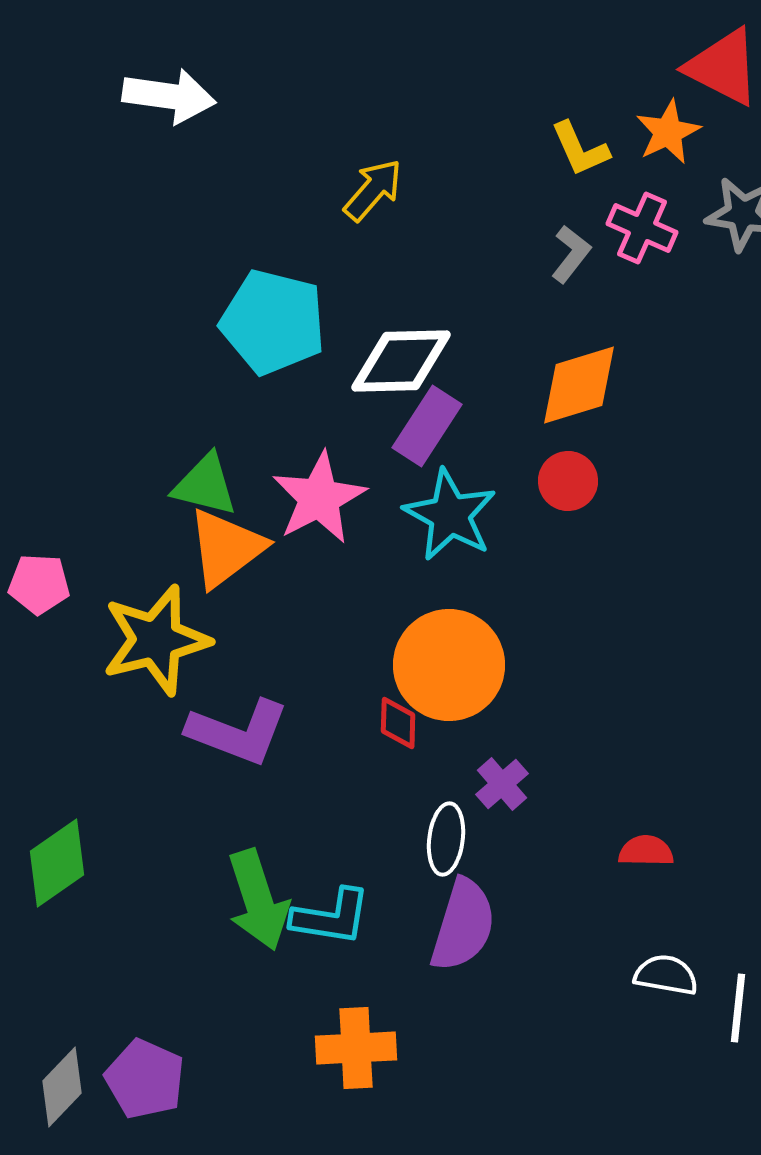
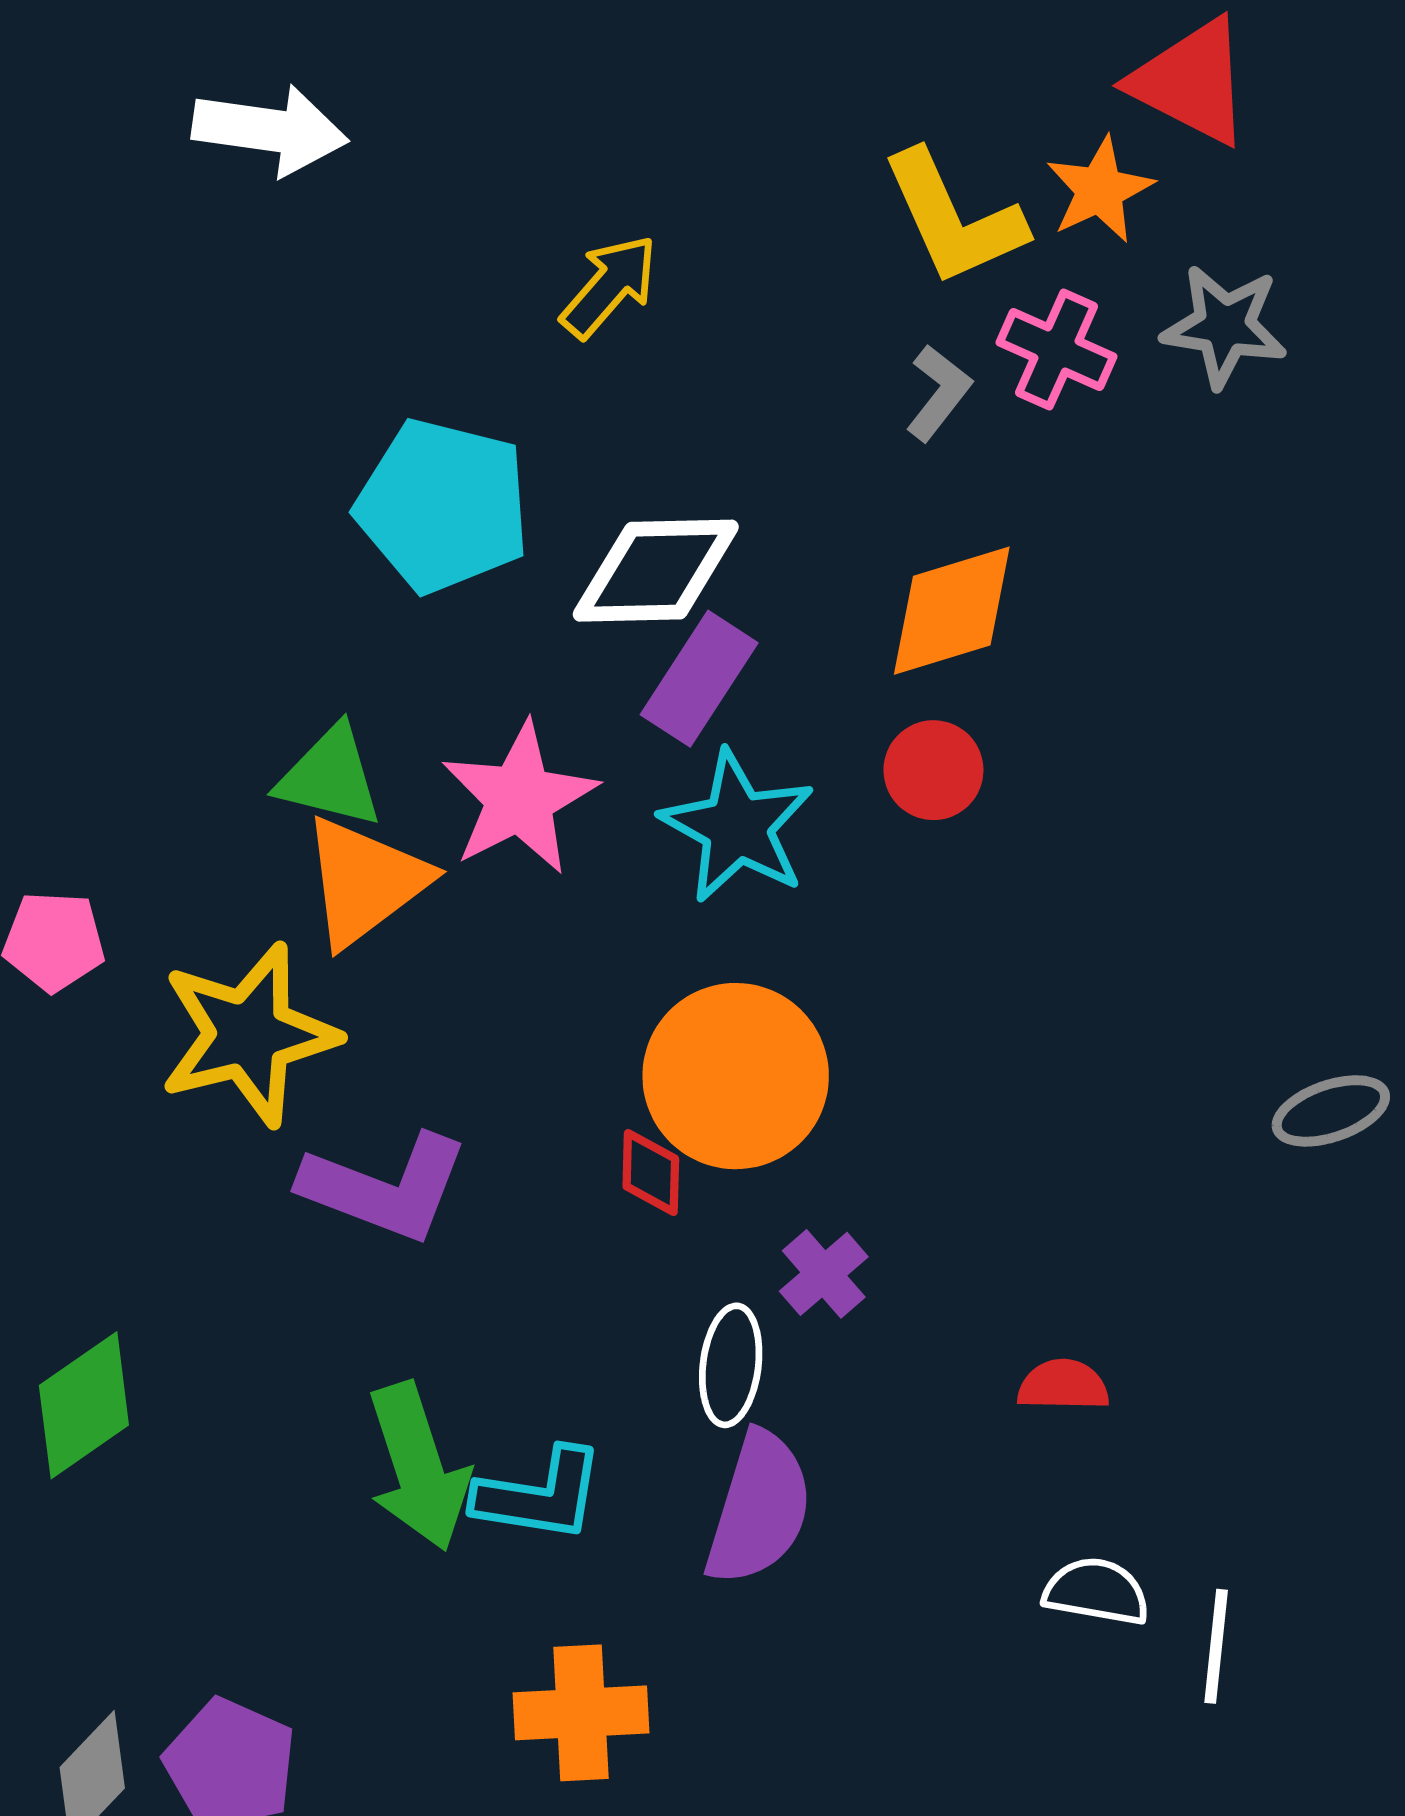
yellow L-shape: (580, 149) -> (953, 218), size x1.5

